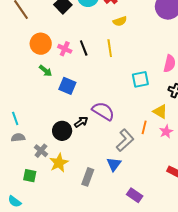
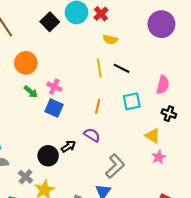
yellow semicircle: (120, 21) -> (110, 39), turned 32
black line: (84, 48) -> (122, 68), moved, turned -42
pink cross: (65, 49) -> (54, 87), moved
purple semicircle: (103, 111) -> (92, 135), size x0.7
orange line: (144, 127) -> (98, 106), moved

